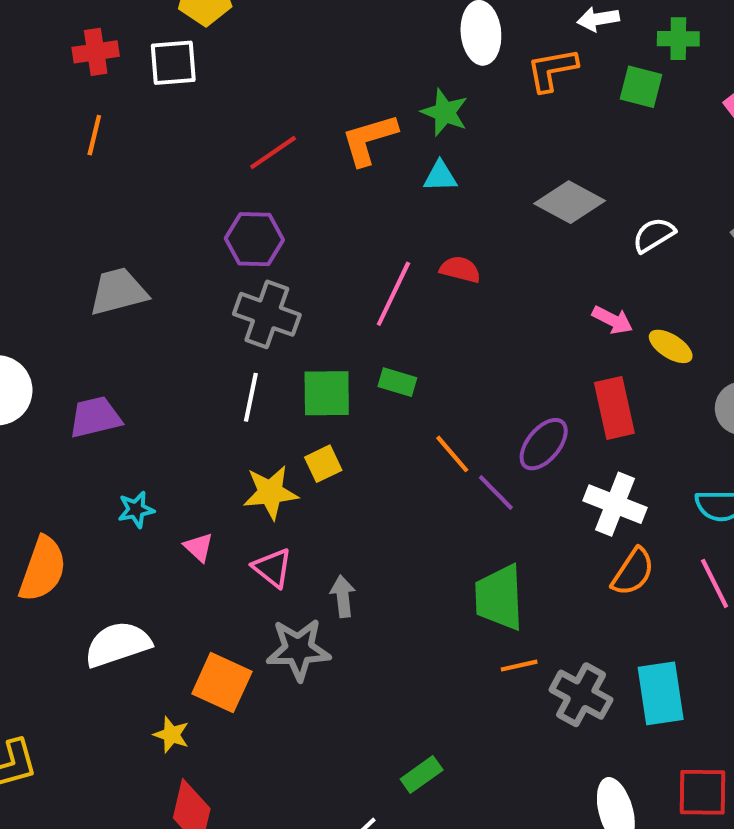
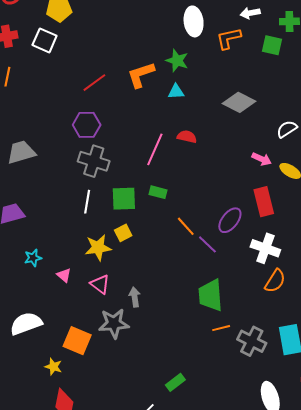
white square: (173, 63) -> (45, 40), turned 30
white semicircle: (654, 235) -> (287, 129), moved

